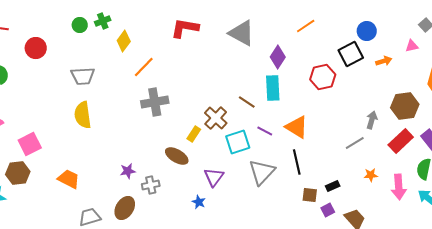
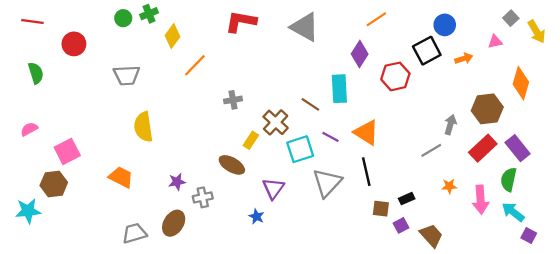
purple diamond: (278, 57) -> (360, 54), moved
gray cross: (155, 102) -> (233, 100), moved, size x0.6
yellow semicircle: (83, 115) -> (143, 127), moved
orange trapezoid: (69, 179) -> (121, 177), moved

